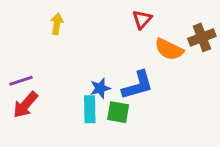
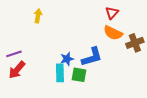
red triangle: (142, 19) -> (112, 13), moved
brown cross: (202, 37) -> (135, 43), moved

